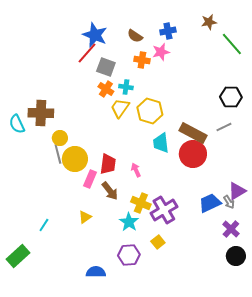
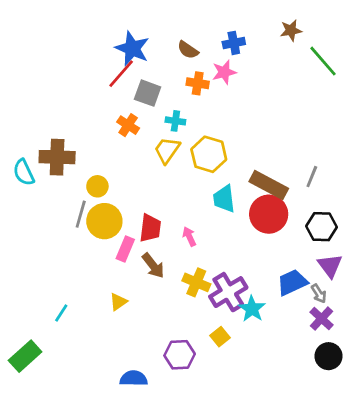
orange cross: (106, 89) -> (128, 125), moved
black hexagon: (231, 97) -> (322, 227), moved
gray line: (224, 127) -> (312, 177), turned -42
yellow circle: (60, 138) -> (97, 186), moved
gray line: (58, 154) -> (81, 214), turned 30
purple triangle: (237, 191) -> (330, 266), turned -36
gray arrow: (229, 202) -> (319, 294), moved
cyan star: (129, 222) -> (252, 309), moved

